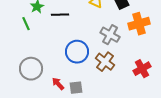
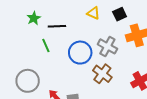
green line: (26, 24) -> (46, 45), moved
blue circle: (77, 52) -> (80, 53), moved

